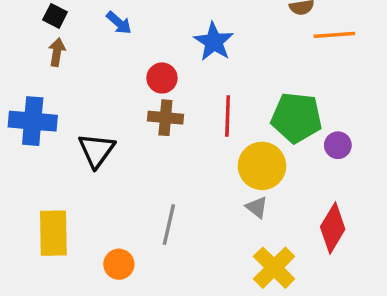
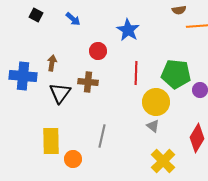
brown arrow: (57, 52) -> (52, 63), moved
brown cross: (165, 118) -> (88, 82), moved
yellow rectangle: (53, 233) -> (51, 141), moved

